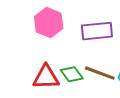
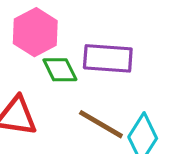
green diamond: (72, 74) -> (60, 70), moved

